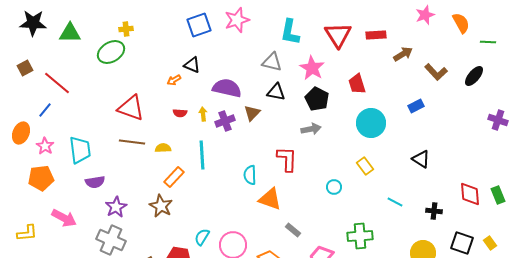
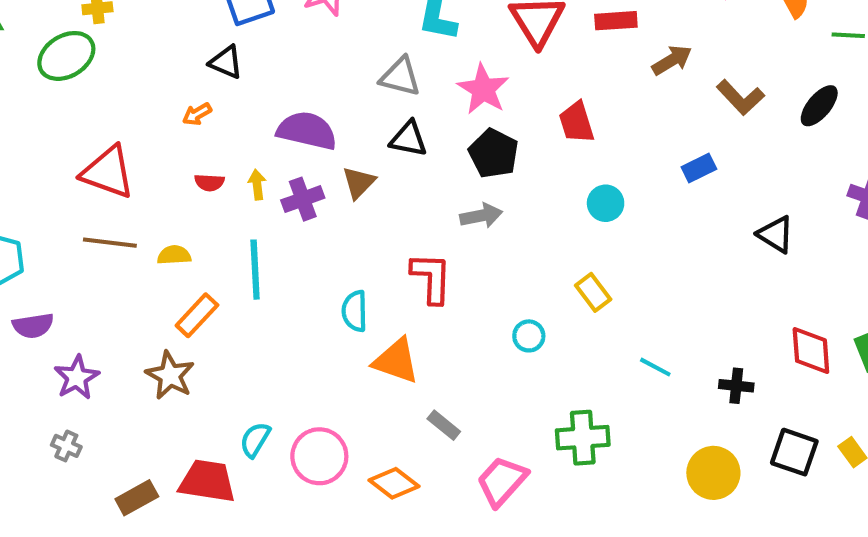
black triangle: (192, 65) -> (226, 62), moved
cyan circle: (371, 123) -> (606, 203), size x0.6
black triangle: (421, 159) -> (776, 234), moved
gray cross: (111, 240) -> (66, 446), size x0.5

